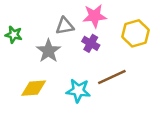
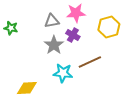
gray star: (48, 51) -> (54, 45), moved
yellow diamond: (34, 88) -> (27, 88), moved

